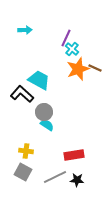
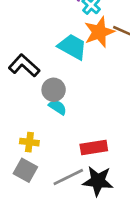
cyan trapezoid: (39, 80) -> (72, 47), moved
black star: (77, 180) -> (98, 181), size x1.6

